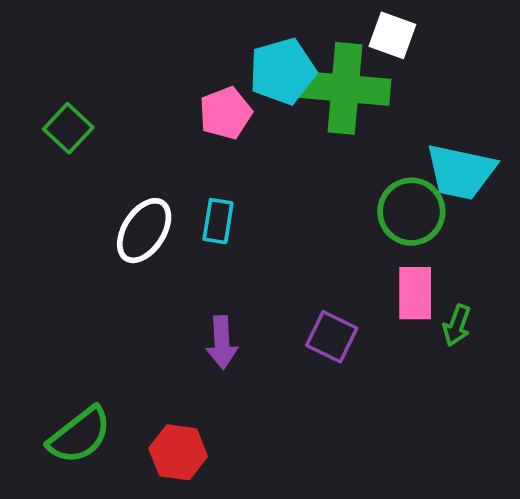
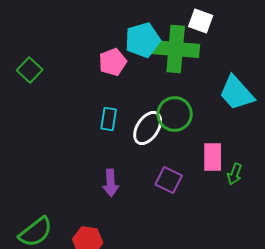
cyan trapezoid: (461, 172) -> (237, 93), turned 36
green circle: (411, 212) -> (175, 114), moved
white ellipse: (144, 231) -> (148, 128), moved

